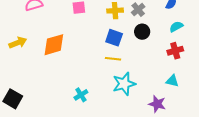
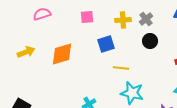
blue square: (114, 38) -> (106, 44), moved, turned -36
cyan star: (124, 84) -> (132, 93), turned 30

